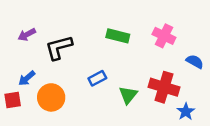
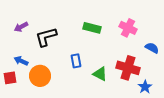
blue arrow: (27, 78) -> (21, 61), turned 64
blue rectangle: (97, 78) -> (76, 61), turned -72
green triangle: (128, 95) -> (100, 74), turned -42

